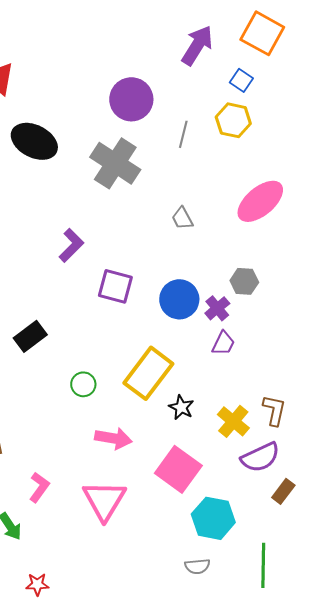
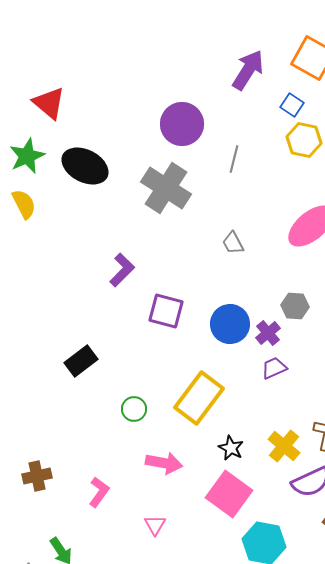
yellow hexagon: (233, 120) -> (304, 140), moved
purple trapezoid: (223, 343) -> (274, 368), turned -140
black star: (181, 407) -> (231, 448), moved
pink L-shape: (39, 487) -> (99, 492), moved
pink triangle: (104, 500) -> (155, 525), size x0.5

